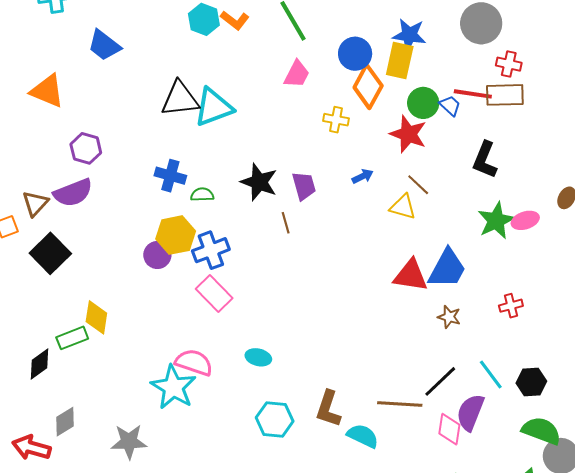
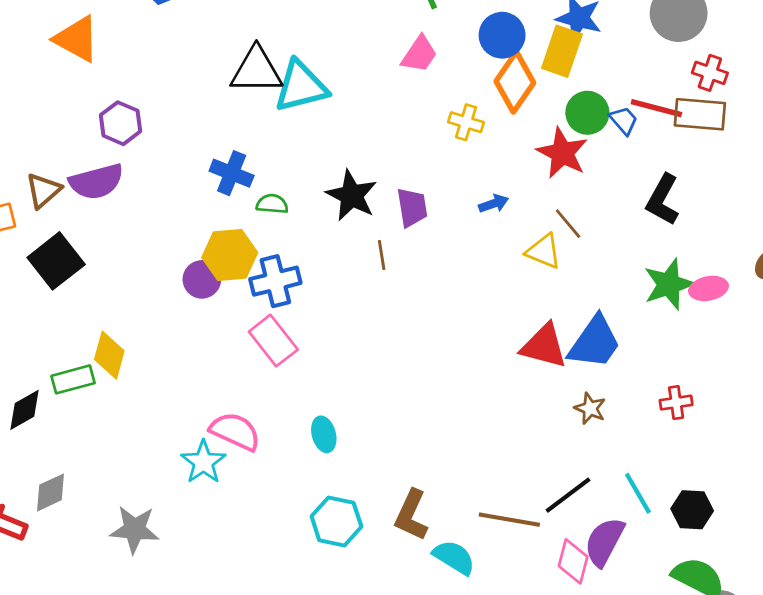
cyan ellipse: (258, 357) -> (324, 434), turned 55
cyan star: (173, 387) -> (203, 462), size x0.7

